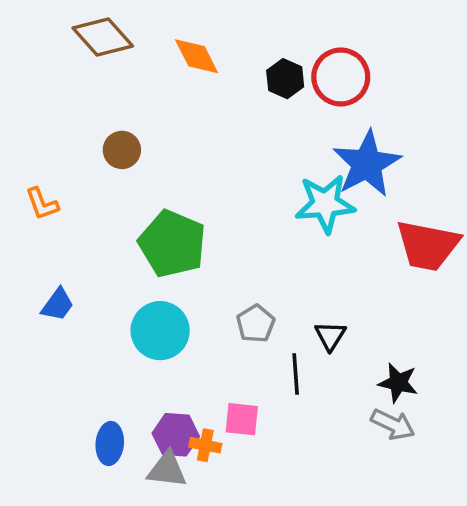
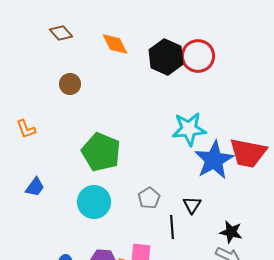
brown diamond: (103, 37) -> (61, 33), size x0.7
black hexagon: (285, 79) -> (166, 57), size x1.6
brown circle: (122, 150) -> (70, 84), moved
blue star: (367, 164) -> (214, 160), moved

